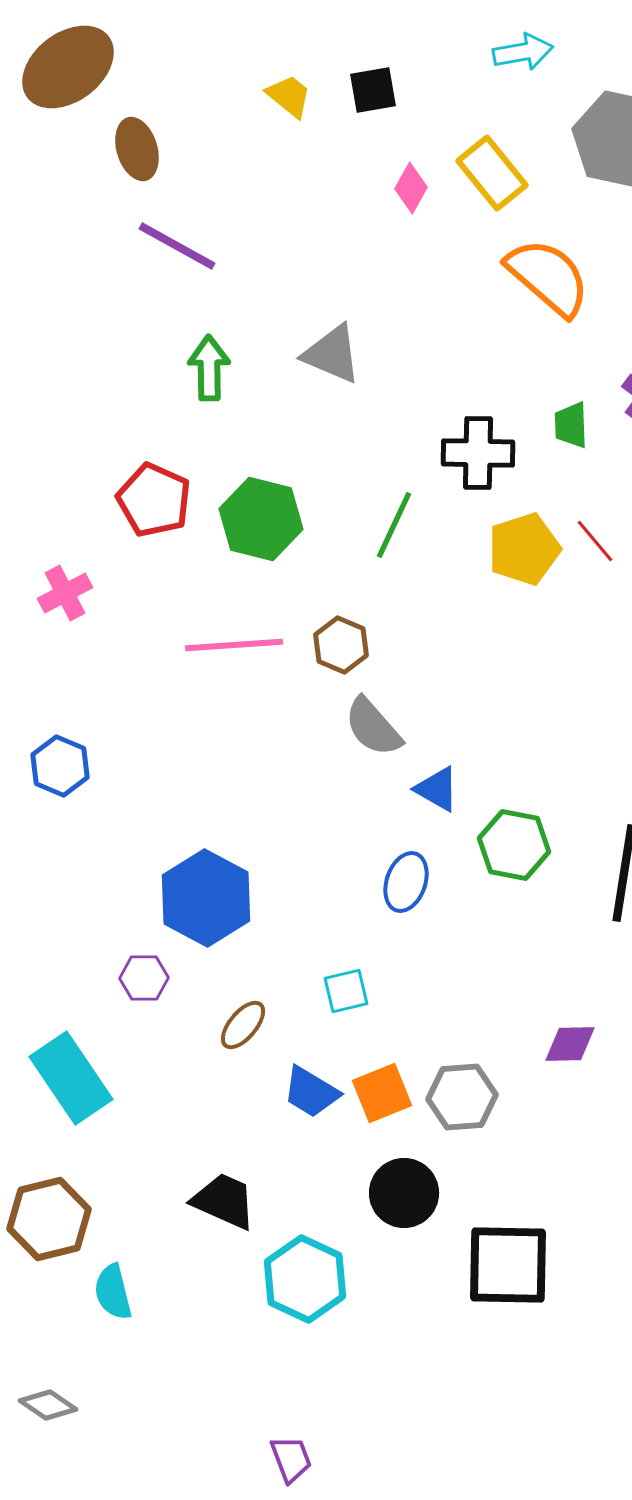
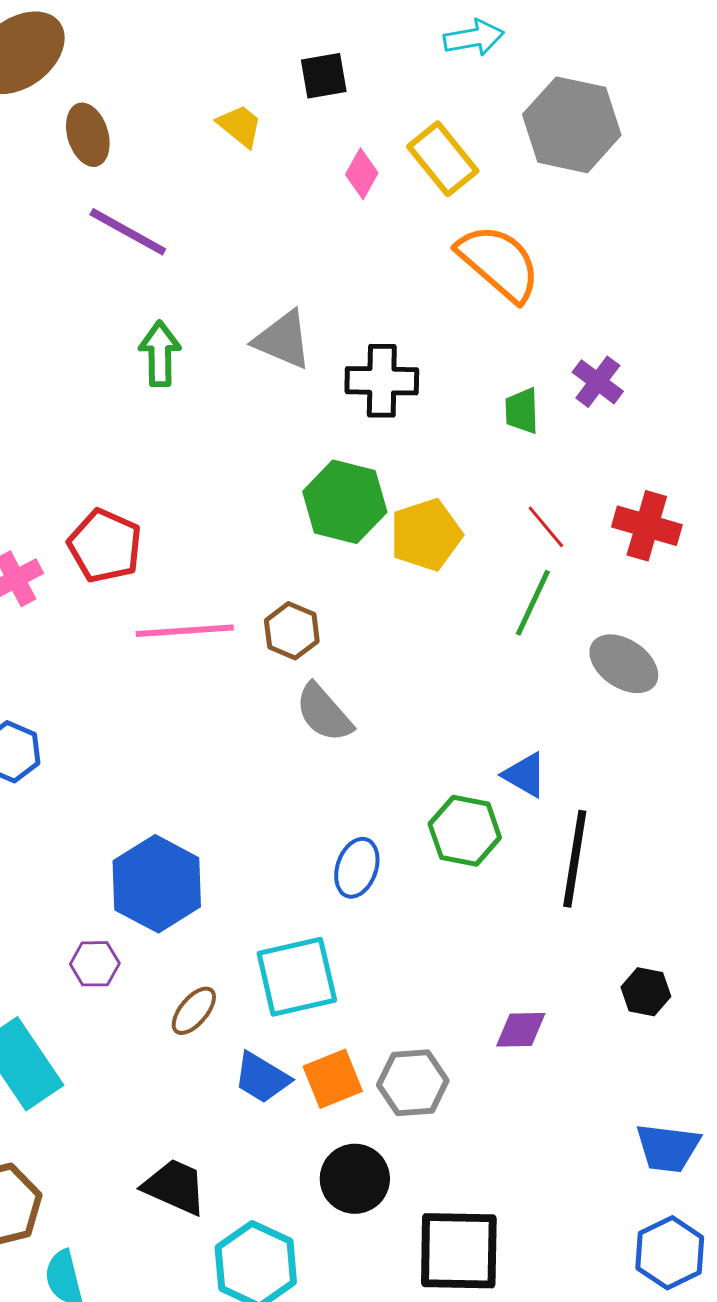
yellow trapezoid: (289, 96) -> (240, 126), moved
black cross: (478, 453) -> (382, 381), moved
red pentagon: (154, 500) -> (105, 546), moved
green hexagon: (261, 519) -> (345, 502), moved
green line: (394, 525) -> (533, 603), moved
yellow pentagon: (524, 549) -> (426, 535), moved
blue triangle: (437, 789) -> (525, 775), moved
cyan square: (346, 991) -> (297, 977), size x1.8

